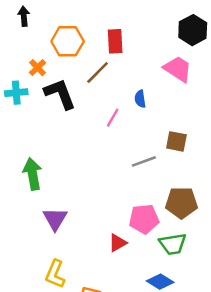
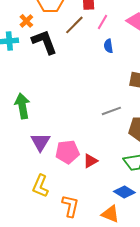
pink line: (113, 118) -> (102, 22), moved
gray line: (144, 161) -> (111, 111), moved
pink pentagon: (144, 219) -> (67, 152), moved

